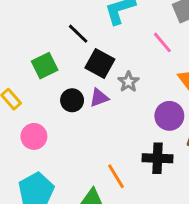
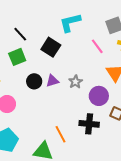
black line: (78, 34) -> (20, 34), moved
black square: (100, 63) -> (51, 47), moved
gray star: (128, 82) -> (75, 82), moved

